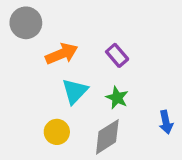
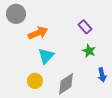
purple rectangle: (117, 55) -> (85, 27), moved
green star: (117, 98) -> (89, 51), moved

